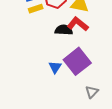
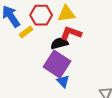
purple square: (77, 61) -> (57, 64), moved

